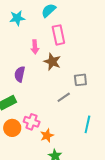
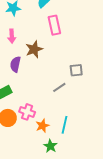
pink arrow: (35, 47) -> (12, 36), moved
brown star: (52, 62) -> (34, 49), moved, turned 30
cyan line: (87, 124) -> (64, 125), moved

